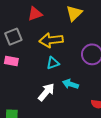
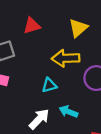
yellow arrow: (51, 40) -> (66, 58), moved

